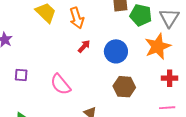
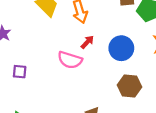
pink semicircle: (61, 84) -> (70, 60), moved, turned -35

